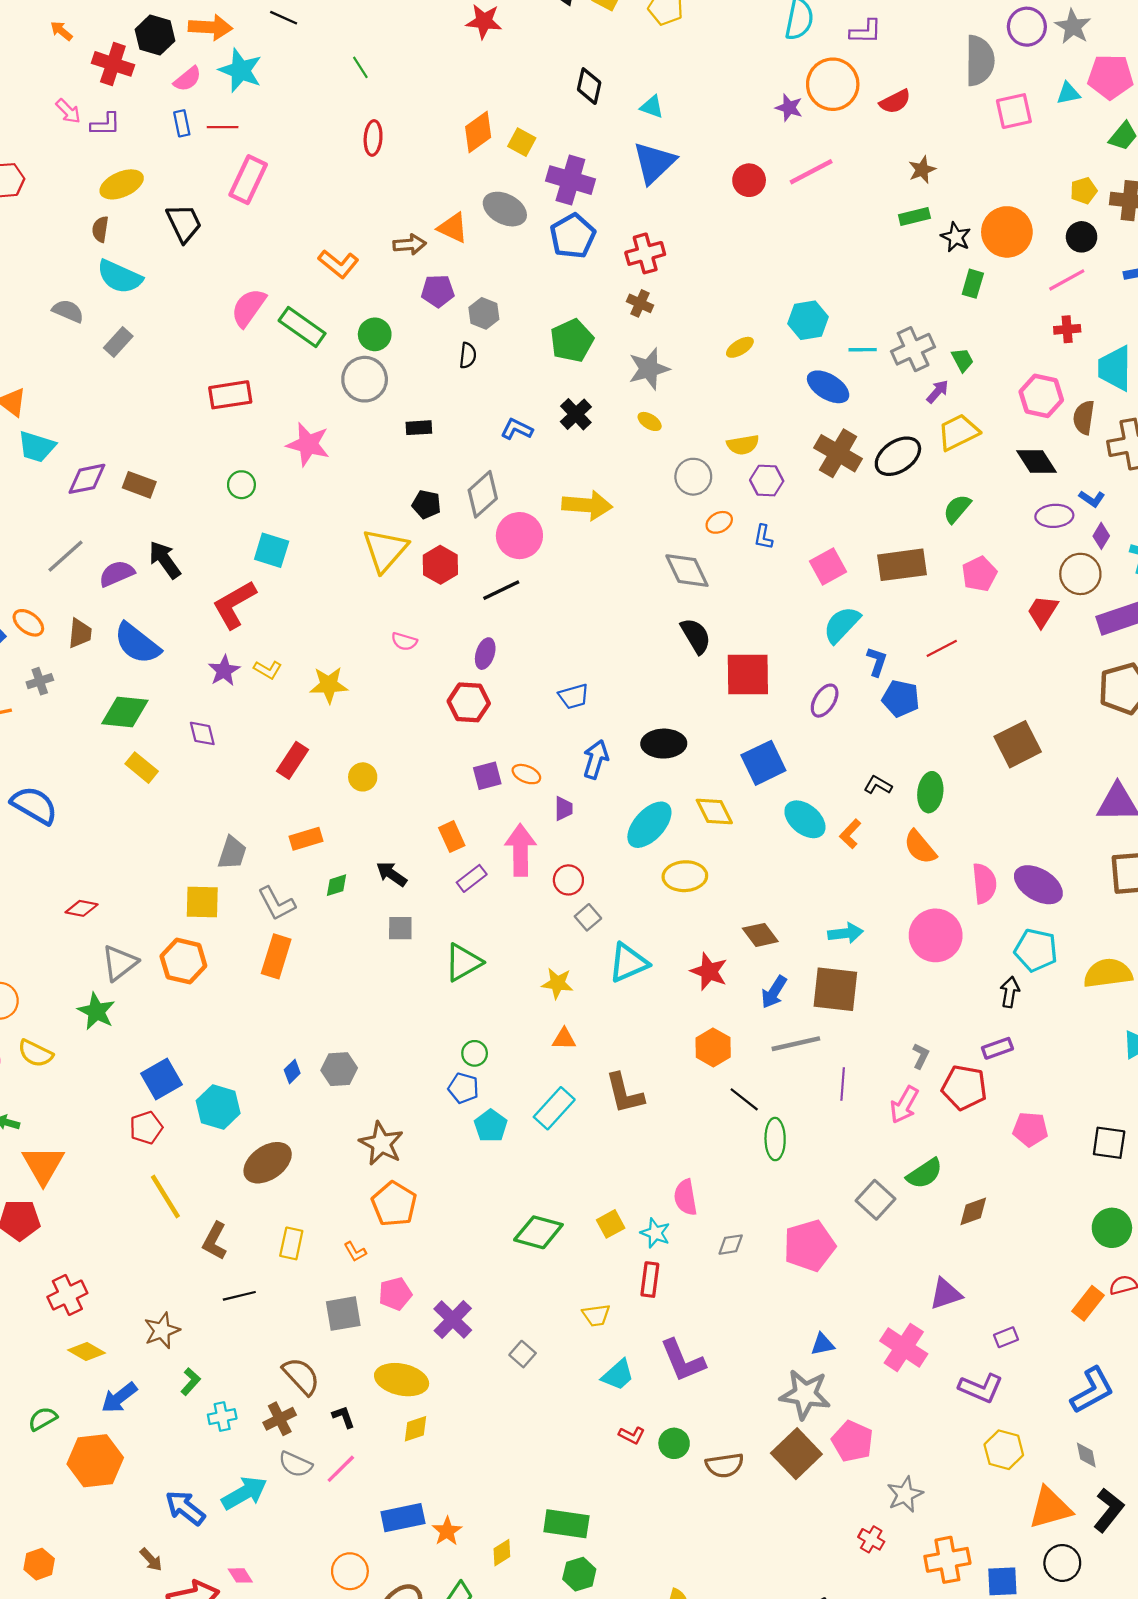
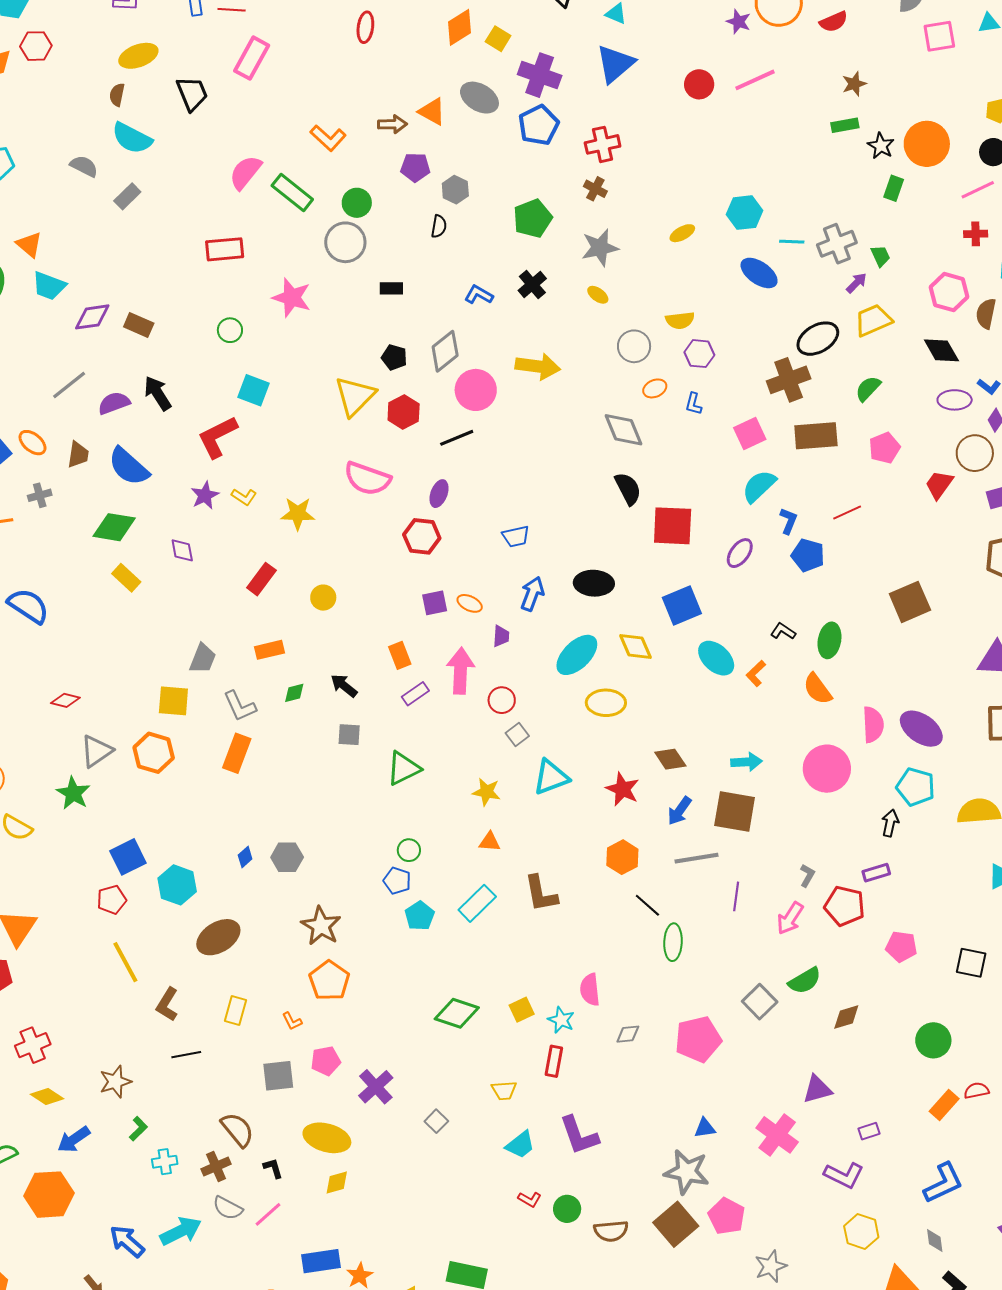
brown cross: (838, 453) -> (789, 380), moved, turned 36
pink semicircle: (404, 641) -> (367, 479), size x2.0
green circle: (1112, 1228) -> (933, 1040), moved

